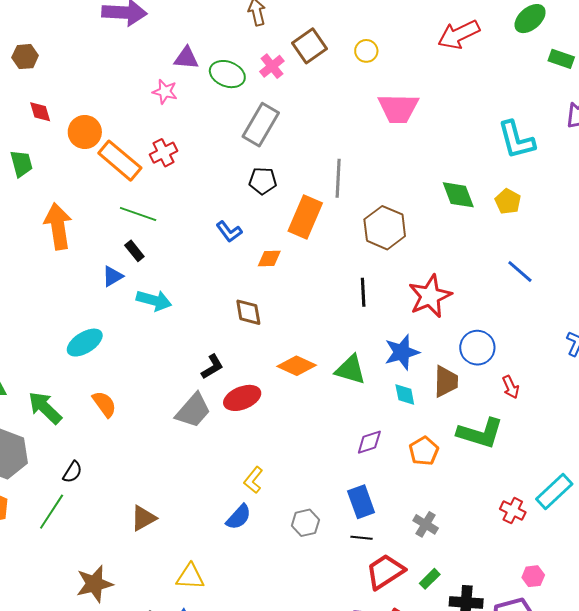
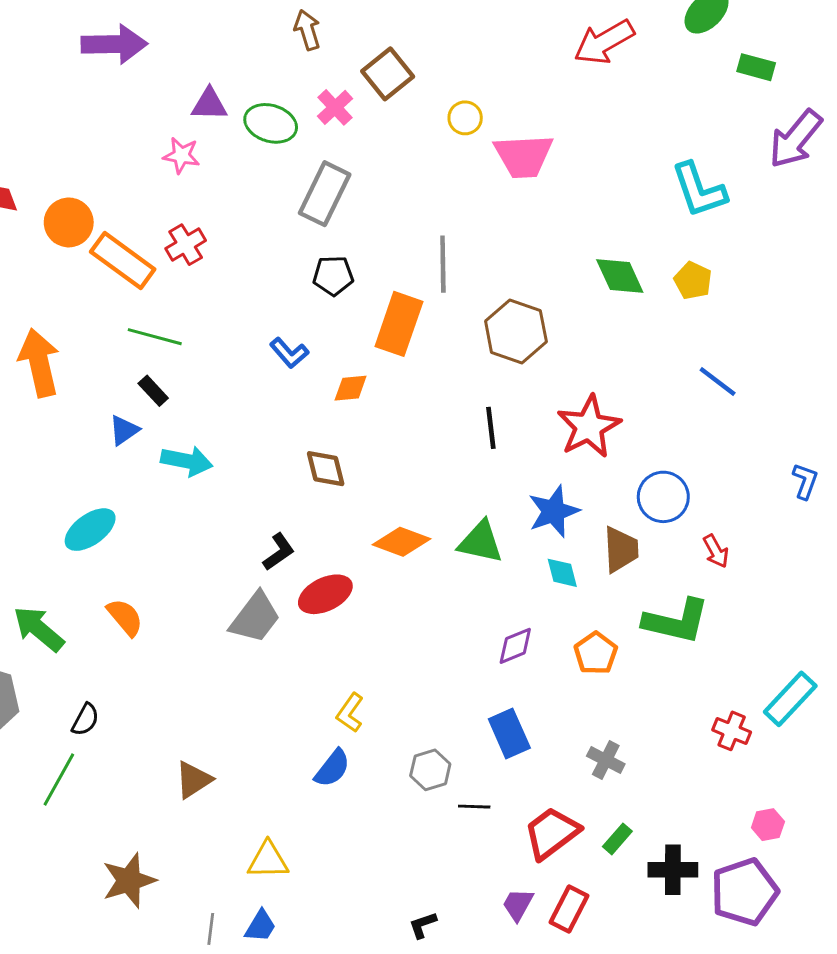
yellow circle: (366, 51) -> (465, 118), moved
black line: (361, 538) -> (474, 807), moved

